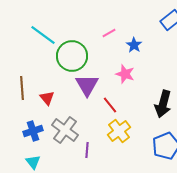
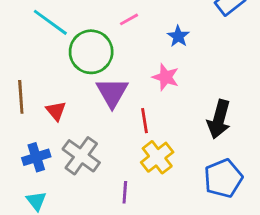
pink line: (109, 33) -> (129, 19), moved
red line: (110, 105) -> (144, 121), turned 30
purple line: (87, 150) -> (125, 192), moved

